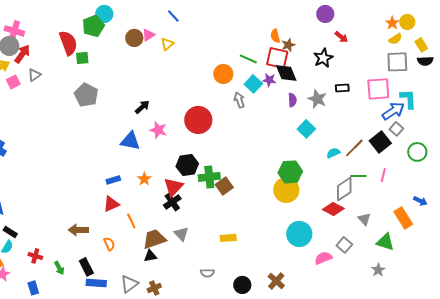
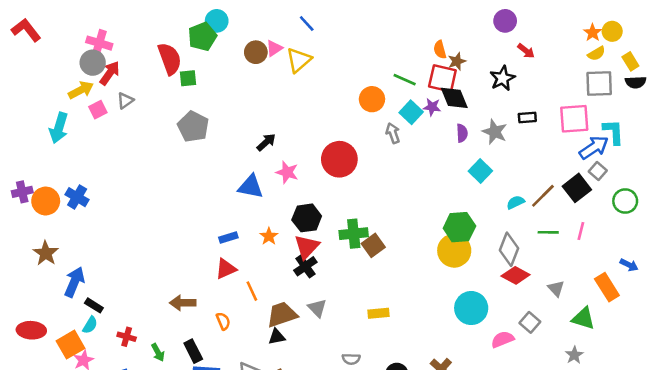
yellow triangle: (167, 44) -> (299, 60), size x1.5
black hexagon: (187, 165) -> (307, 218), moved
gray diamond: (344, 189) -> (509, 249), moved, turned -35

